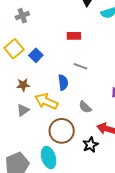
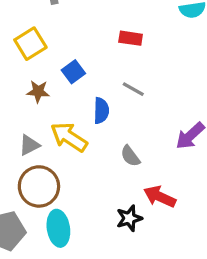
blue square: (36, 55) -> (73, 72), moved
brown star: (23, 85) -> (38, 91), moved
brown circle: (62, 131) -> (39, 186), moved

